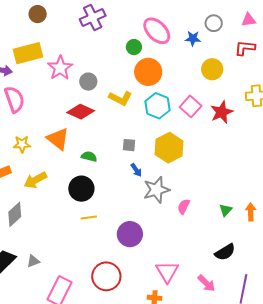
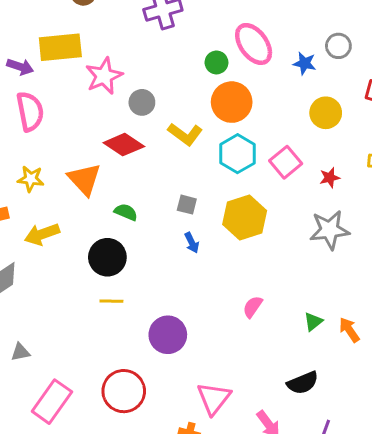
red star: (222, 112) -> (330, 178), size x0.6
gray star: (156, 190) -> (330, 230), moved
orange arrow: (251, 212) -> (349, 330), turned -42

